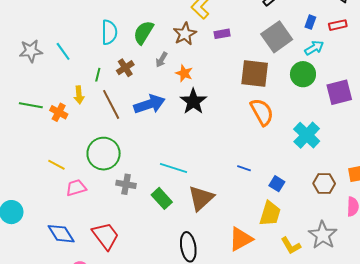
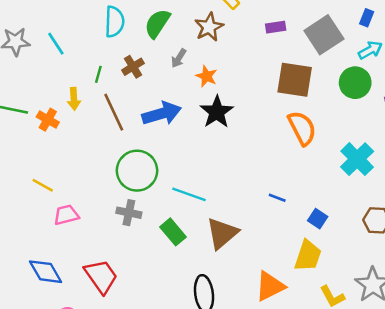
purple rectangle: (222, 34) -> (276, 27), moved
green circle: (104, 154) -> (137, 171), moved

